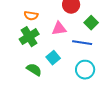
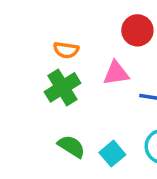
cyan square: (53, 58) -> (112, 154), moved

